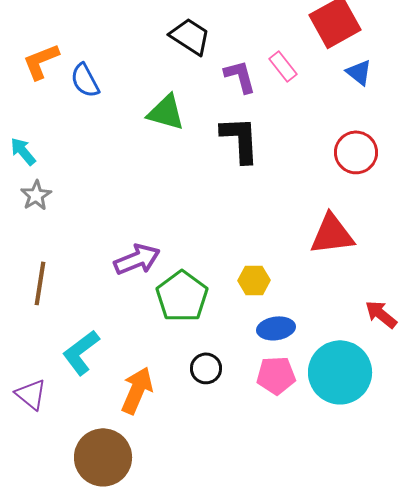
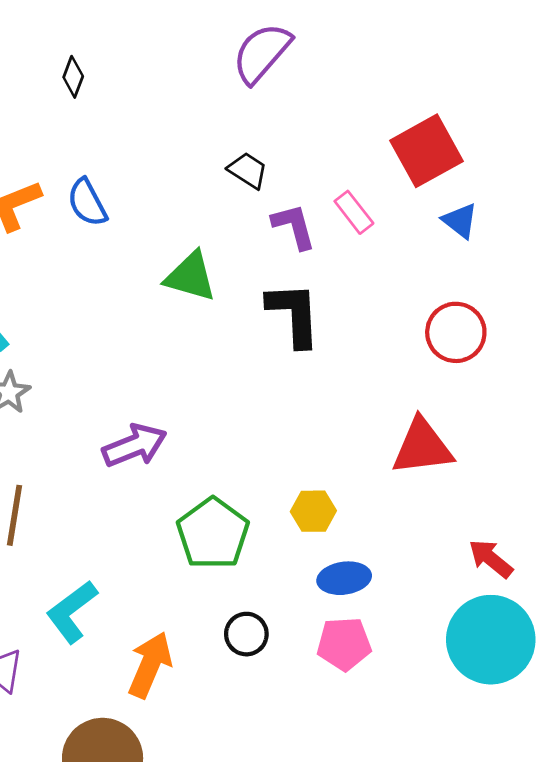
black trapezoid: (190, 36) -> (248, 170), moved, size x0.7
blue semicircle: (85, 80) -> (87, 203), moved
purple arrow: (137, 259) -> (135, 446), moved
cyan circle: (340, 372) -> (491, 640), moved

